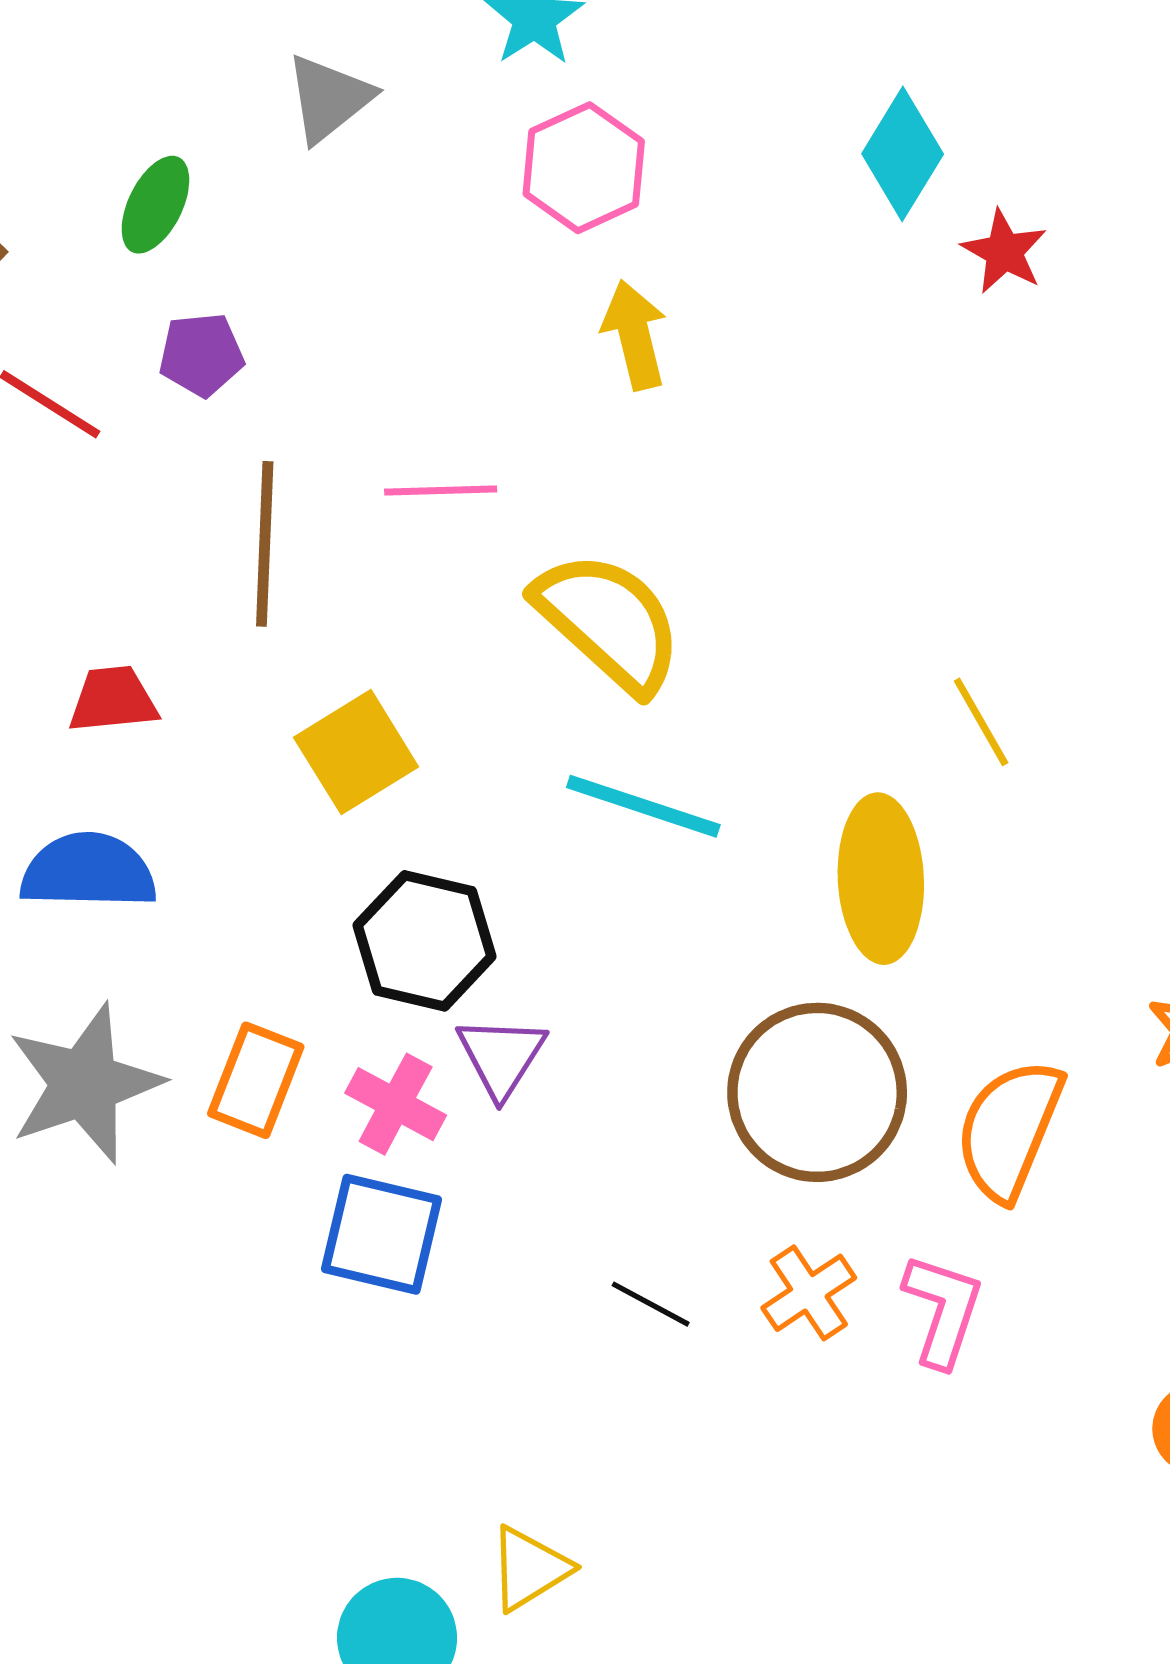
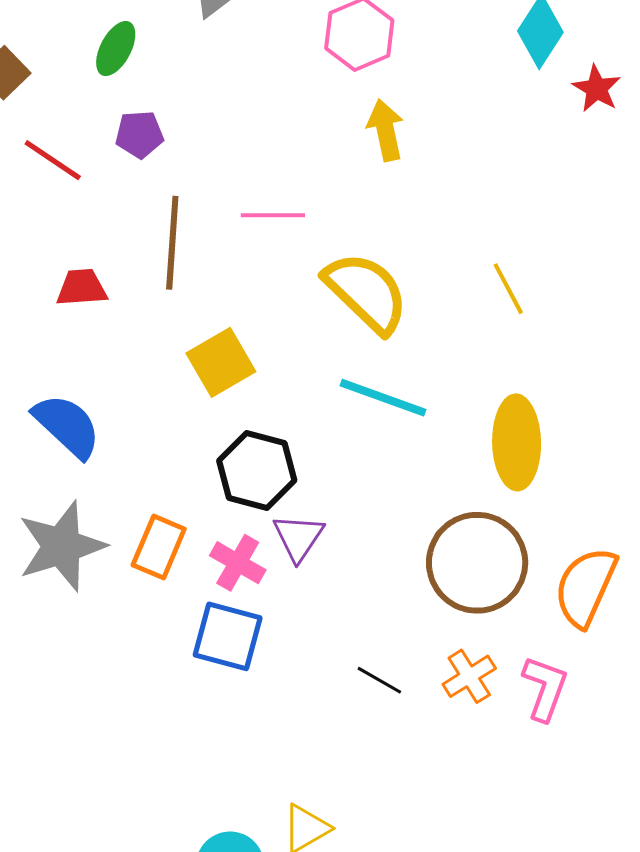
red trapezoid: (113, 700) -> (82, 288), moved
yellow line: (981, 722) -> (508, 289), moved
blue semicircle: (88, 871) -> (67, 426), turned 40

